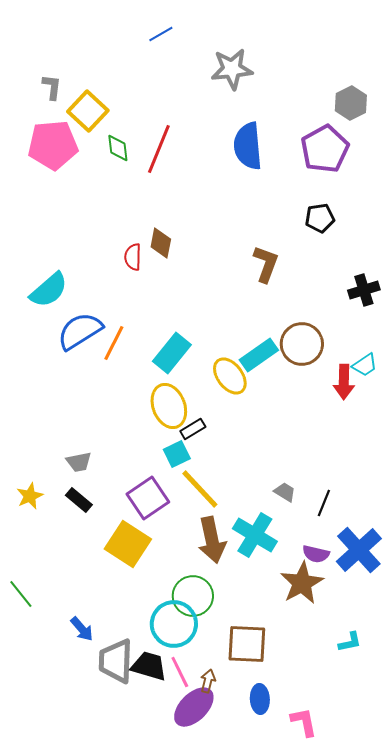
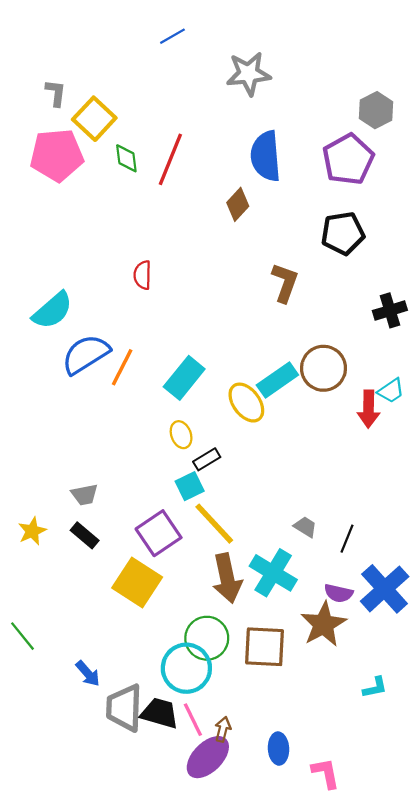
black pentagon: (320, 218) -> (343, 233), size x1.4
brown diamond: (161, 243) -> (238, 204), moved, turned 32
yellow ellipse: (169, 406) -> (181, 435), size x0.6
brown square: (247, 644) -> (265, 647), moved

